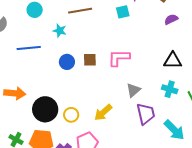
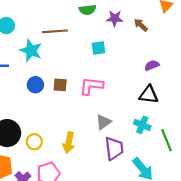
cyan square: (123, 12) -> (99, 48), moved
purple semicircle: (171, 19) -> (152, 65), moved
cyan star: (60, 31) -> (31, 50), size x1.5
yellow arrow: (103, 112) -> (69, 143), turned -42

